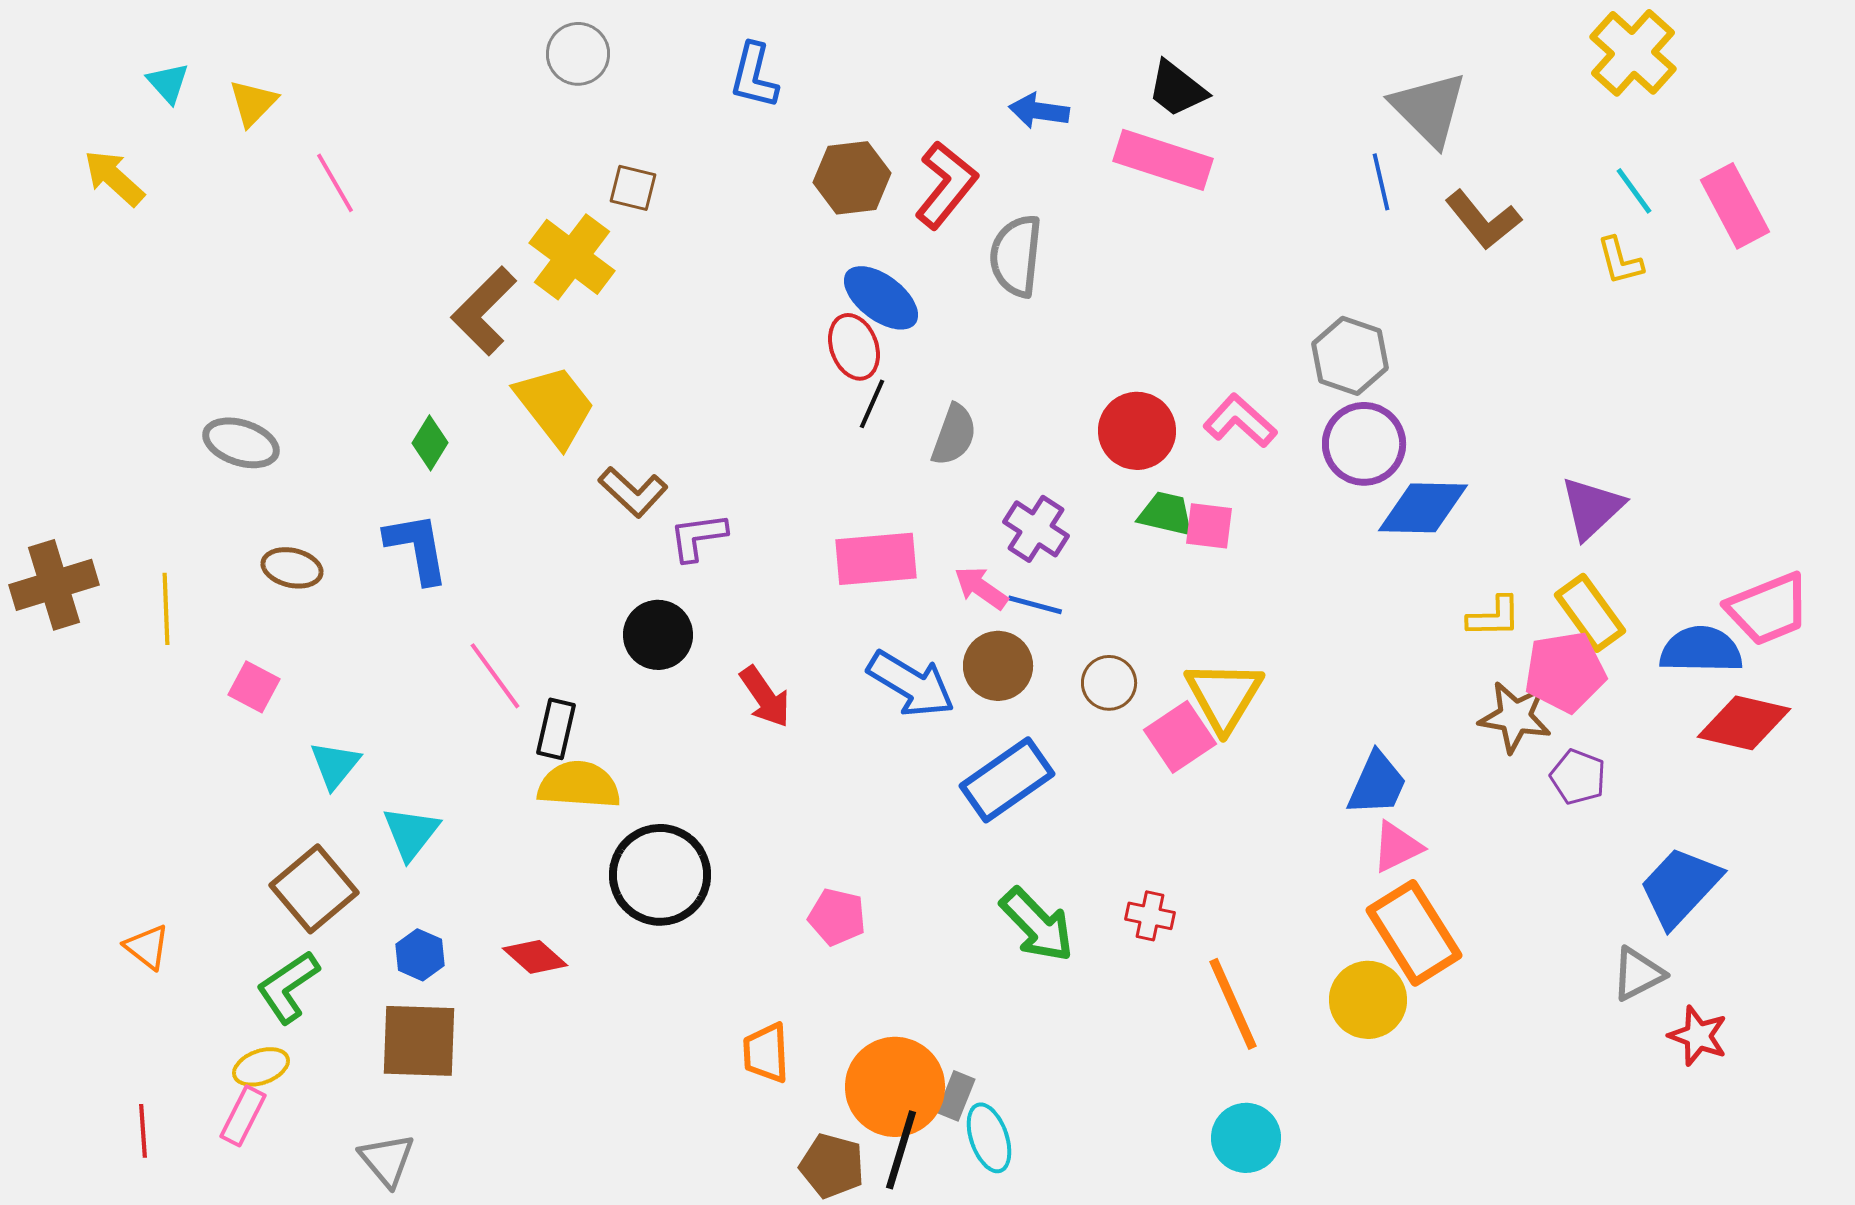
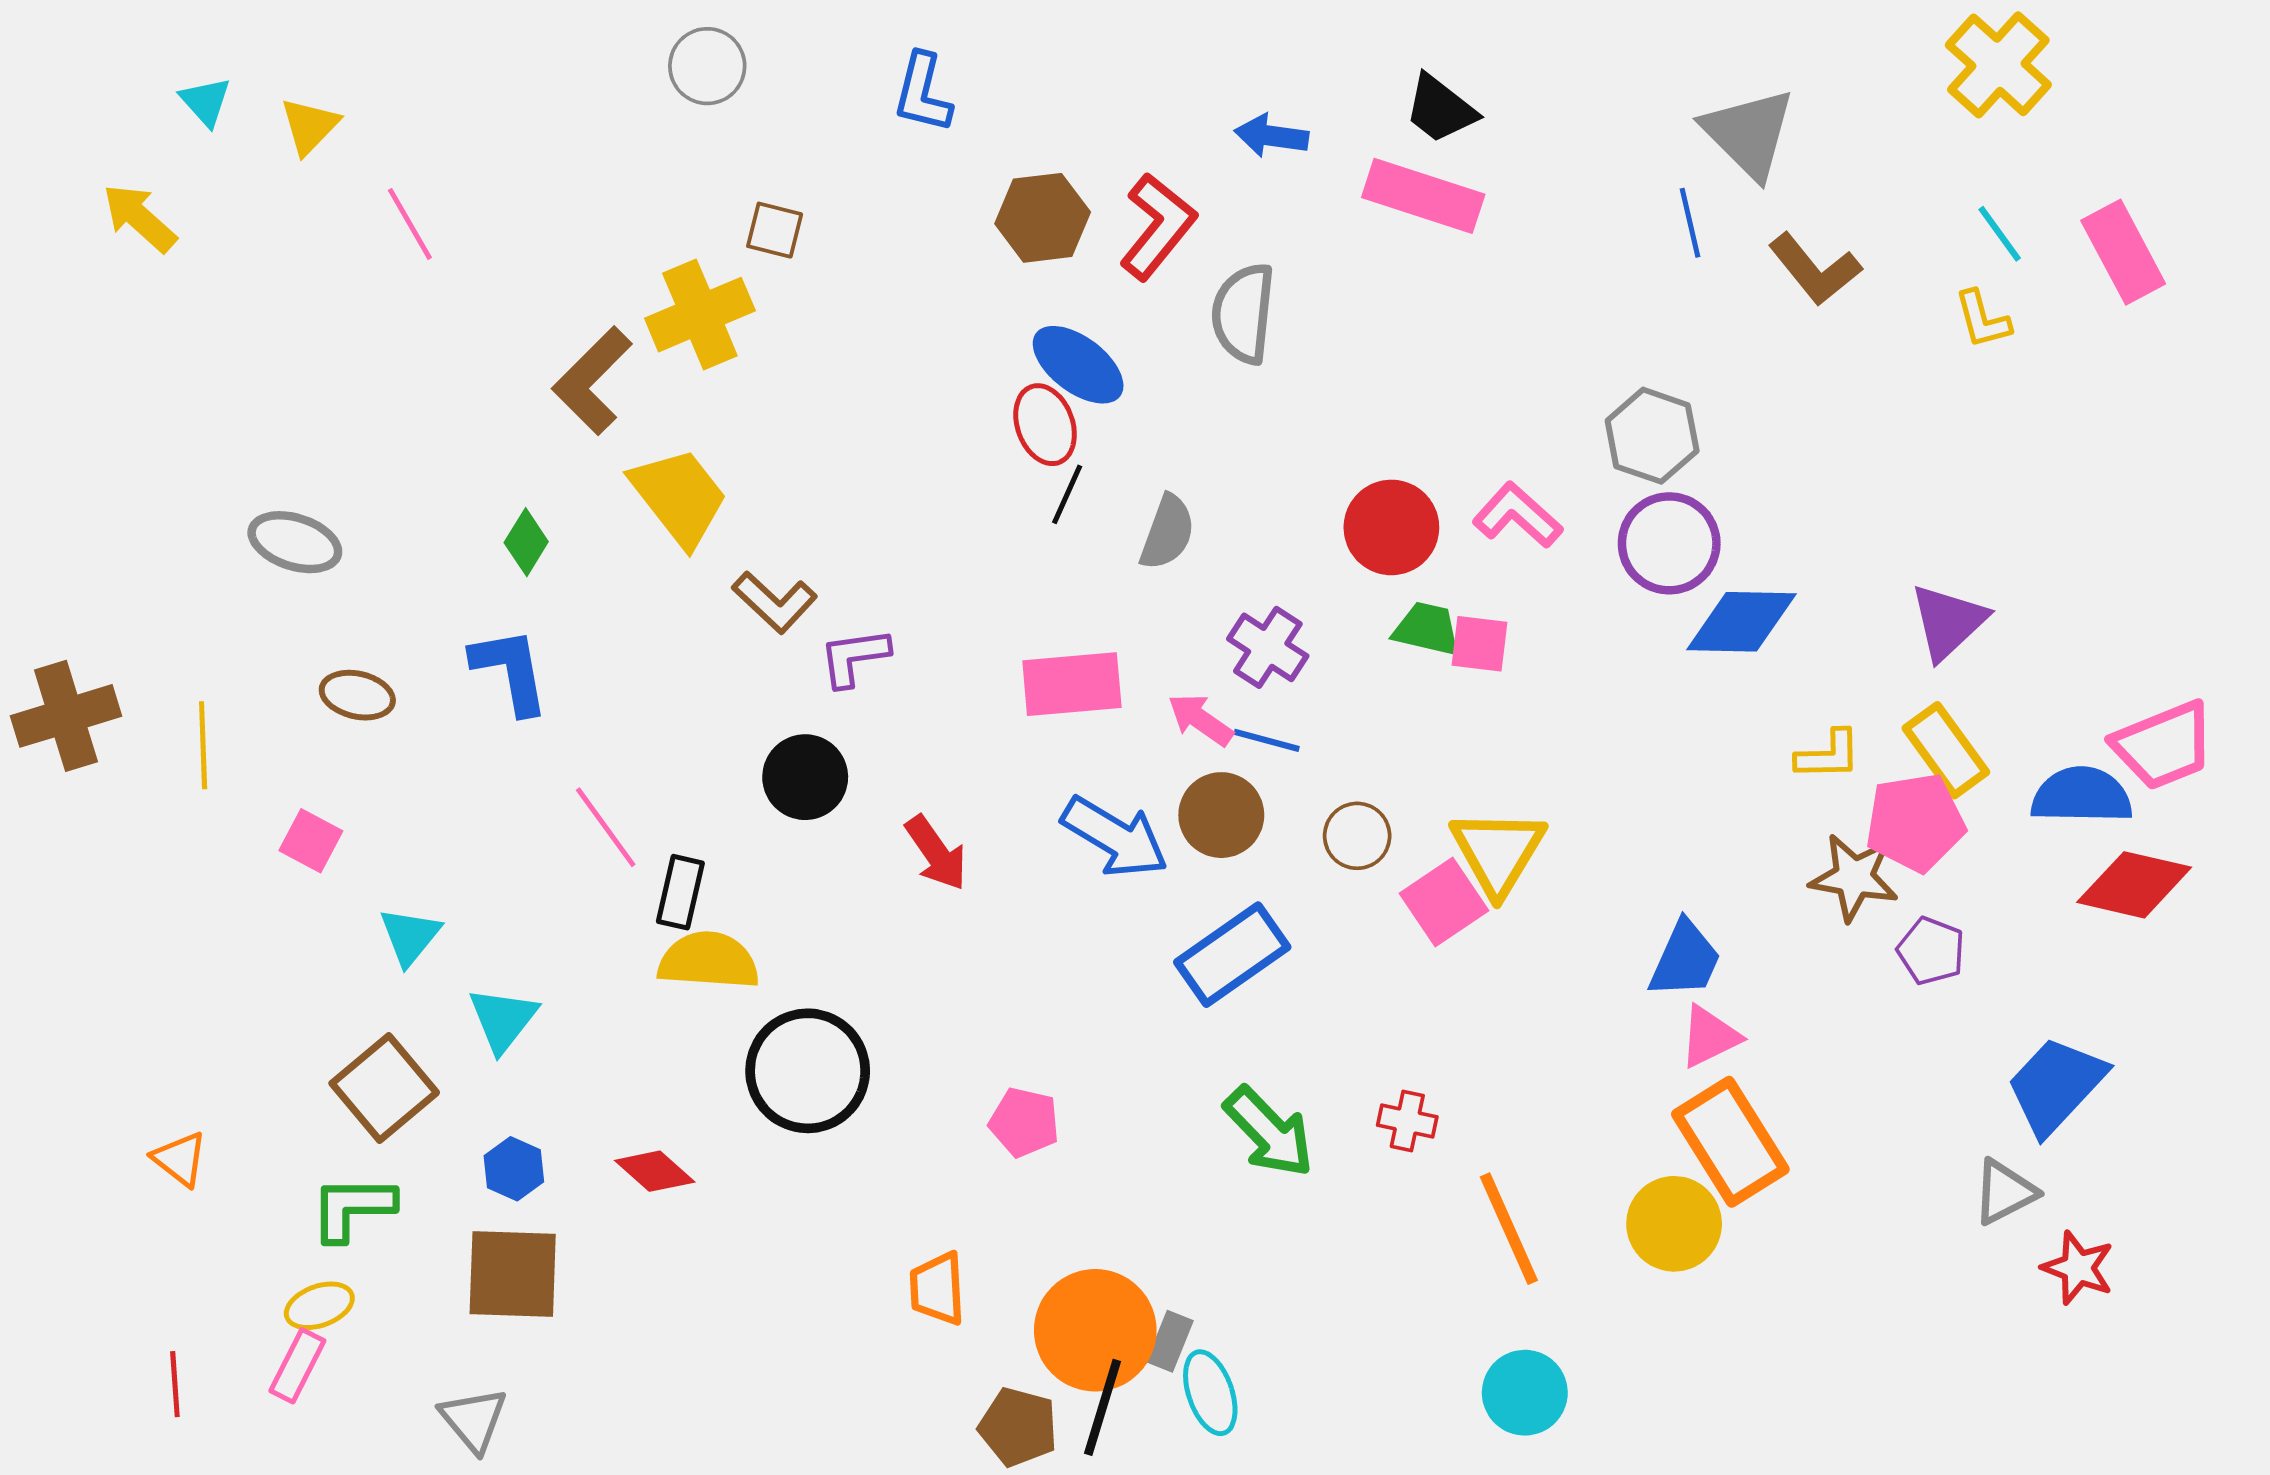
yellow cross: (572, 257) -> (700, 315), turned 30
green L-shape: (288, 987) -> (352, 1208), turned 34

